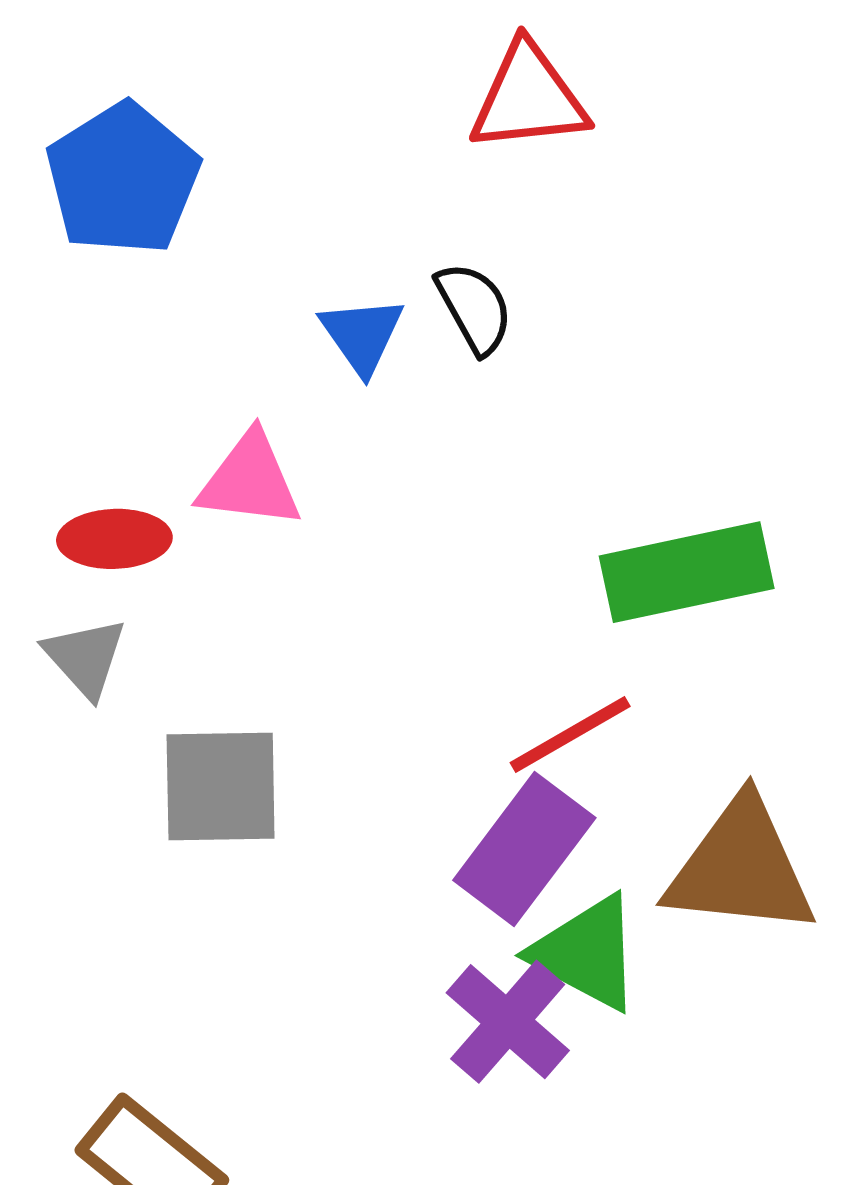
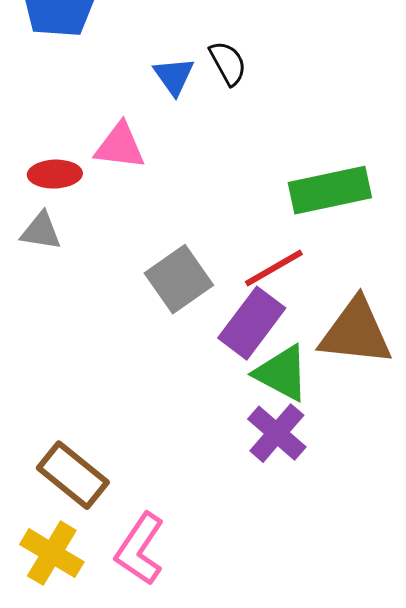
gray triangle: (85, 658) -> (41, 231), turned -39
gray square: (221, 787) -> (179, 279), moved, turned -34
purple cross: (508, 1022) -> (277, 433), moved

